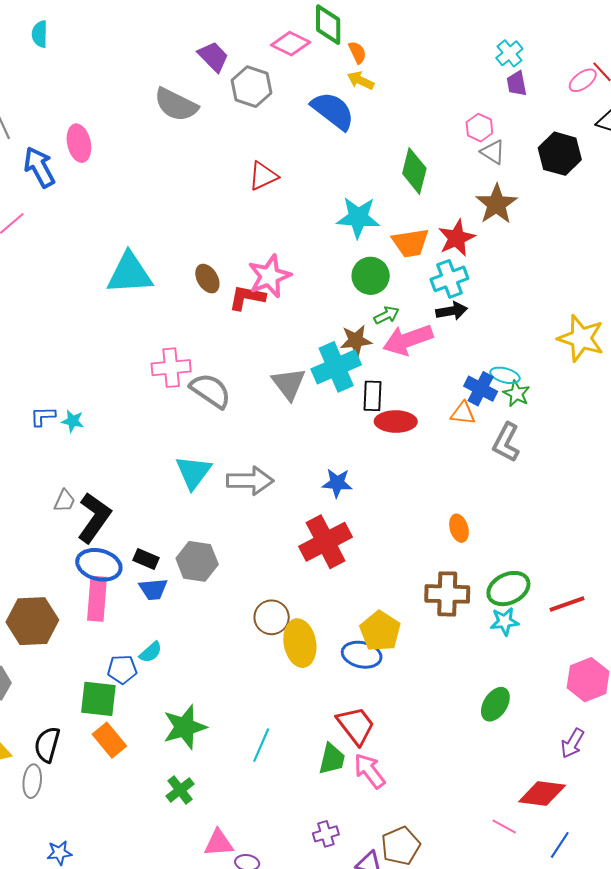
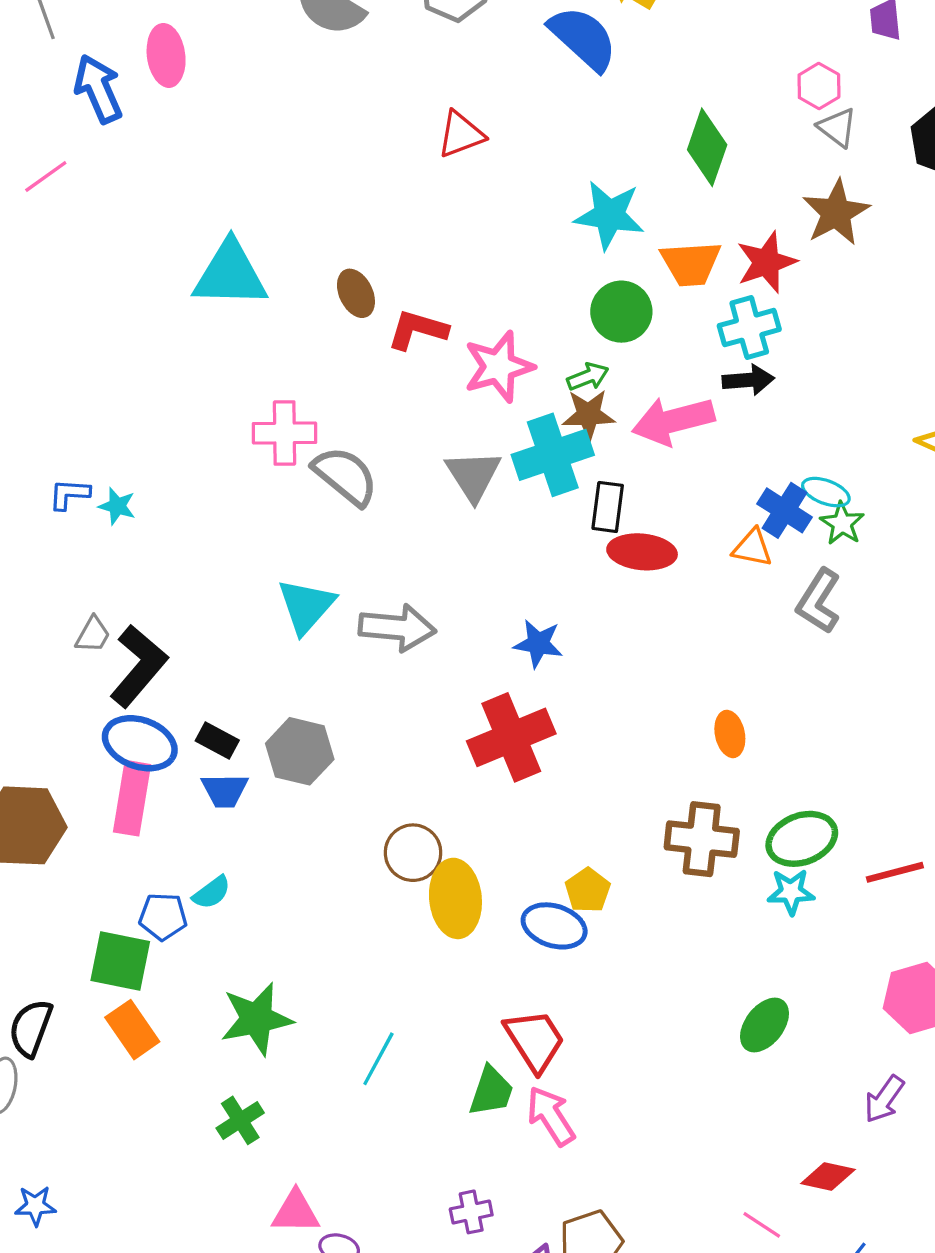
pink star: (270, 276) -> (499, 367), moved
green arrow: (387, 315) -> (588, 377), moved
yellow pentagon: (380, 631) -> (588, 890), size x0.7
red diamond: (542, 793) -> (828, 1177), size x0.7

